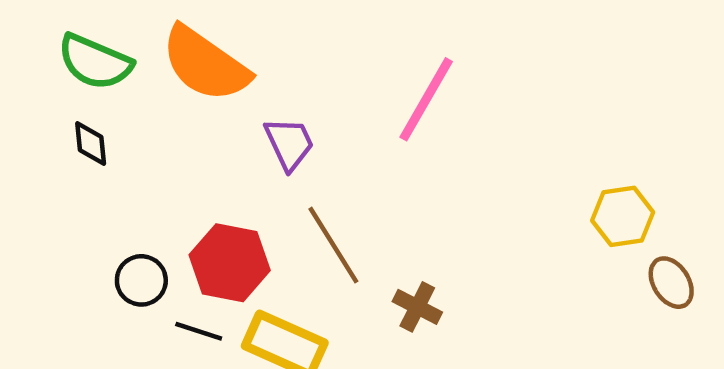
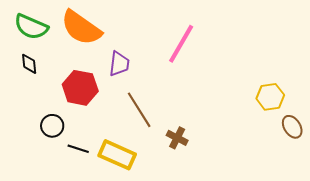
purple trapezoid: (289, 144) -> (119, 64), turned 32
red hexagon: (230, 263) -> (80, 88), moved

